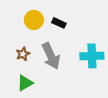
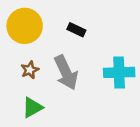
yellow circle: (34, 20) -> (25, 26), moved, size x1.4

